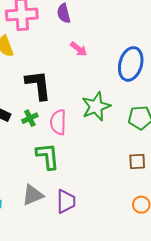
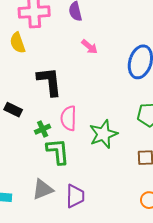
green star: (96, 106) -> (103, 134), moved
green cross: (30, 118) -> (43, 129), moved

